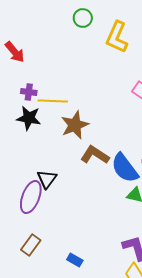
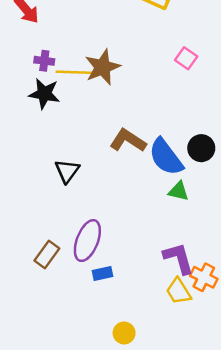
brown star: (75, 125) -> (103, 67), moved
purple ellipse: (31, 197) -> (87, 241), moved
blue rectangle: (75, 260) -> (103, 273), turned -42

